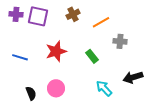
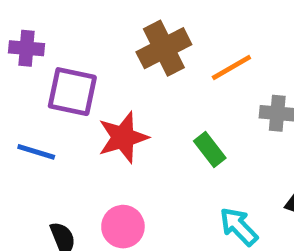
brown cross: (73, 14) -> (164, 48), size x1.5
purple square: (38, 16) -> (72, 92), moved

